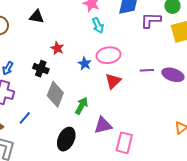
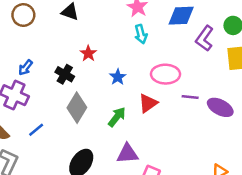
purple L-shape: (151, 20) -> (205, 38), turned -65
pink ellipse: (109, 55) -> (165, 74), moved
green arrow: (82, 106) -> (117, 117), moved

